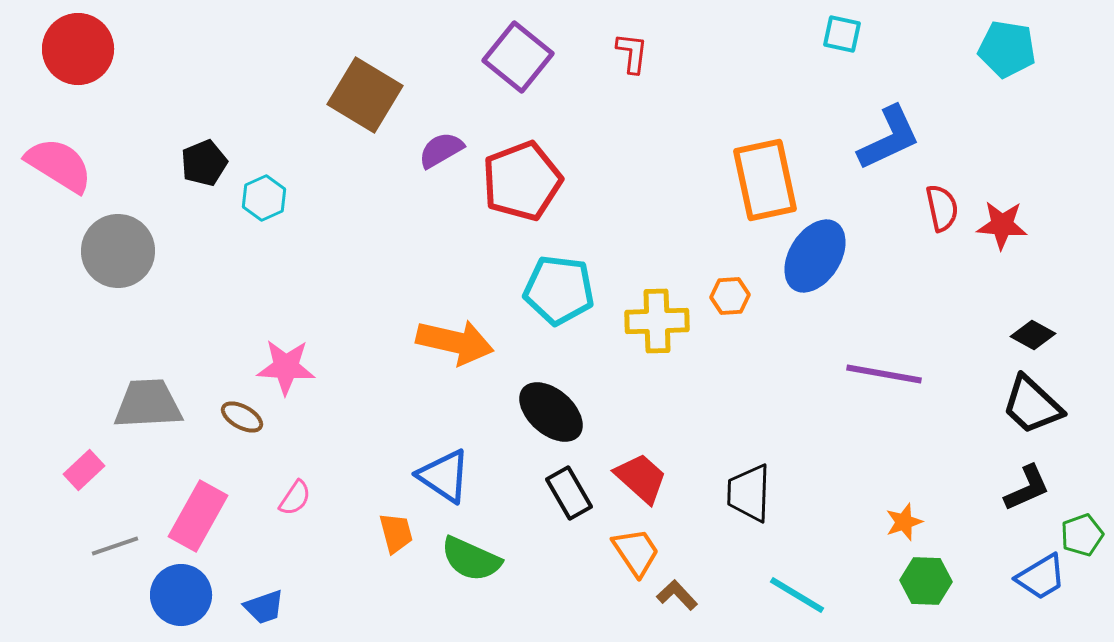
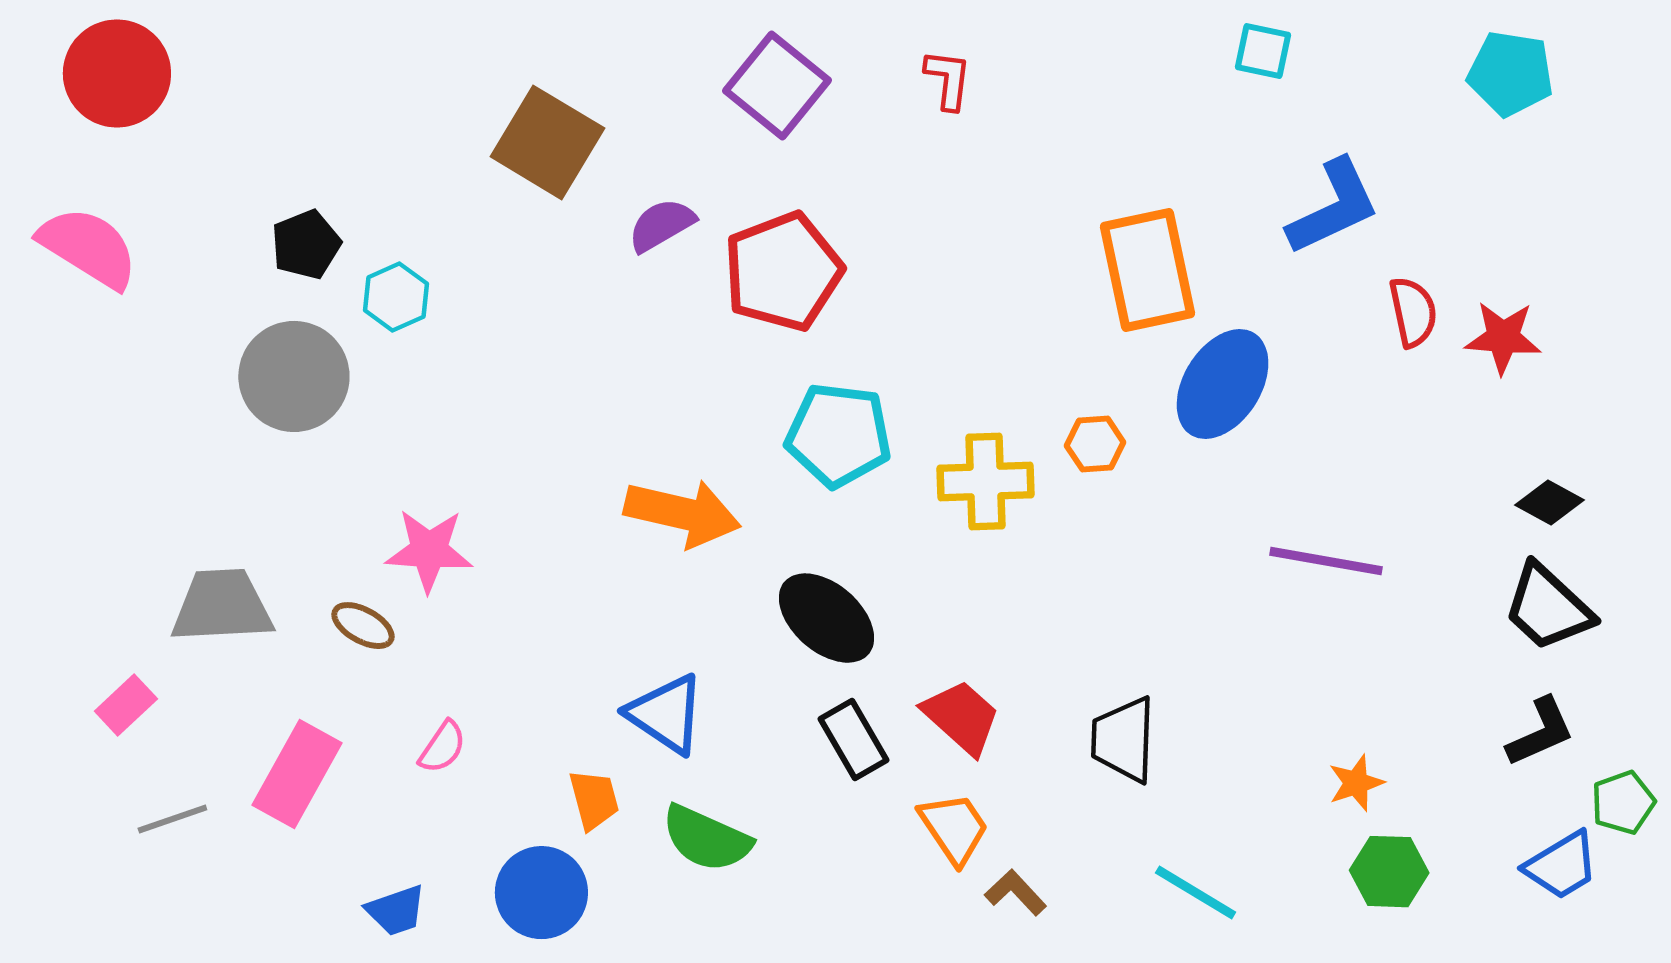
gray circle: (118, 251) -> (294, 376), moved
blue circle: (181, 595) -> (541, 893), moved

